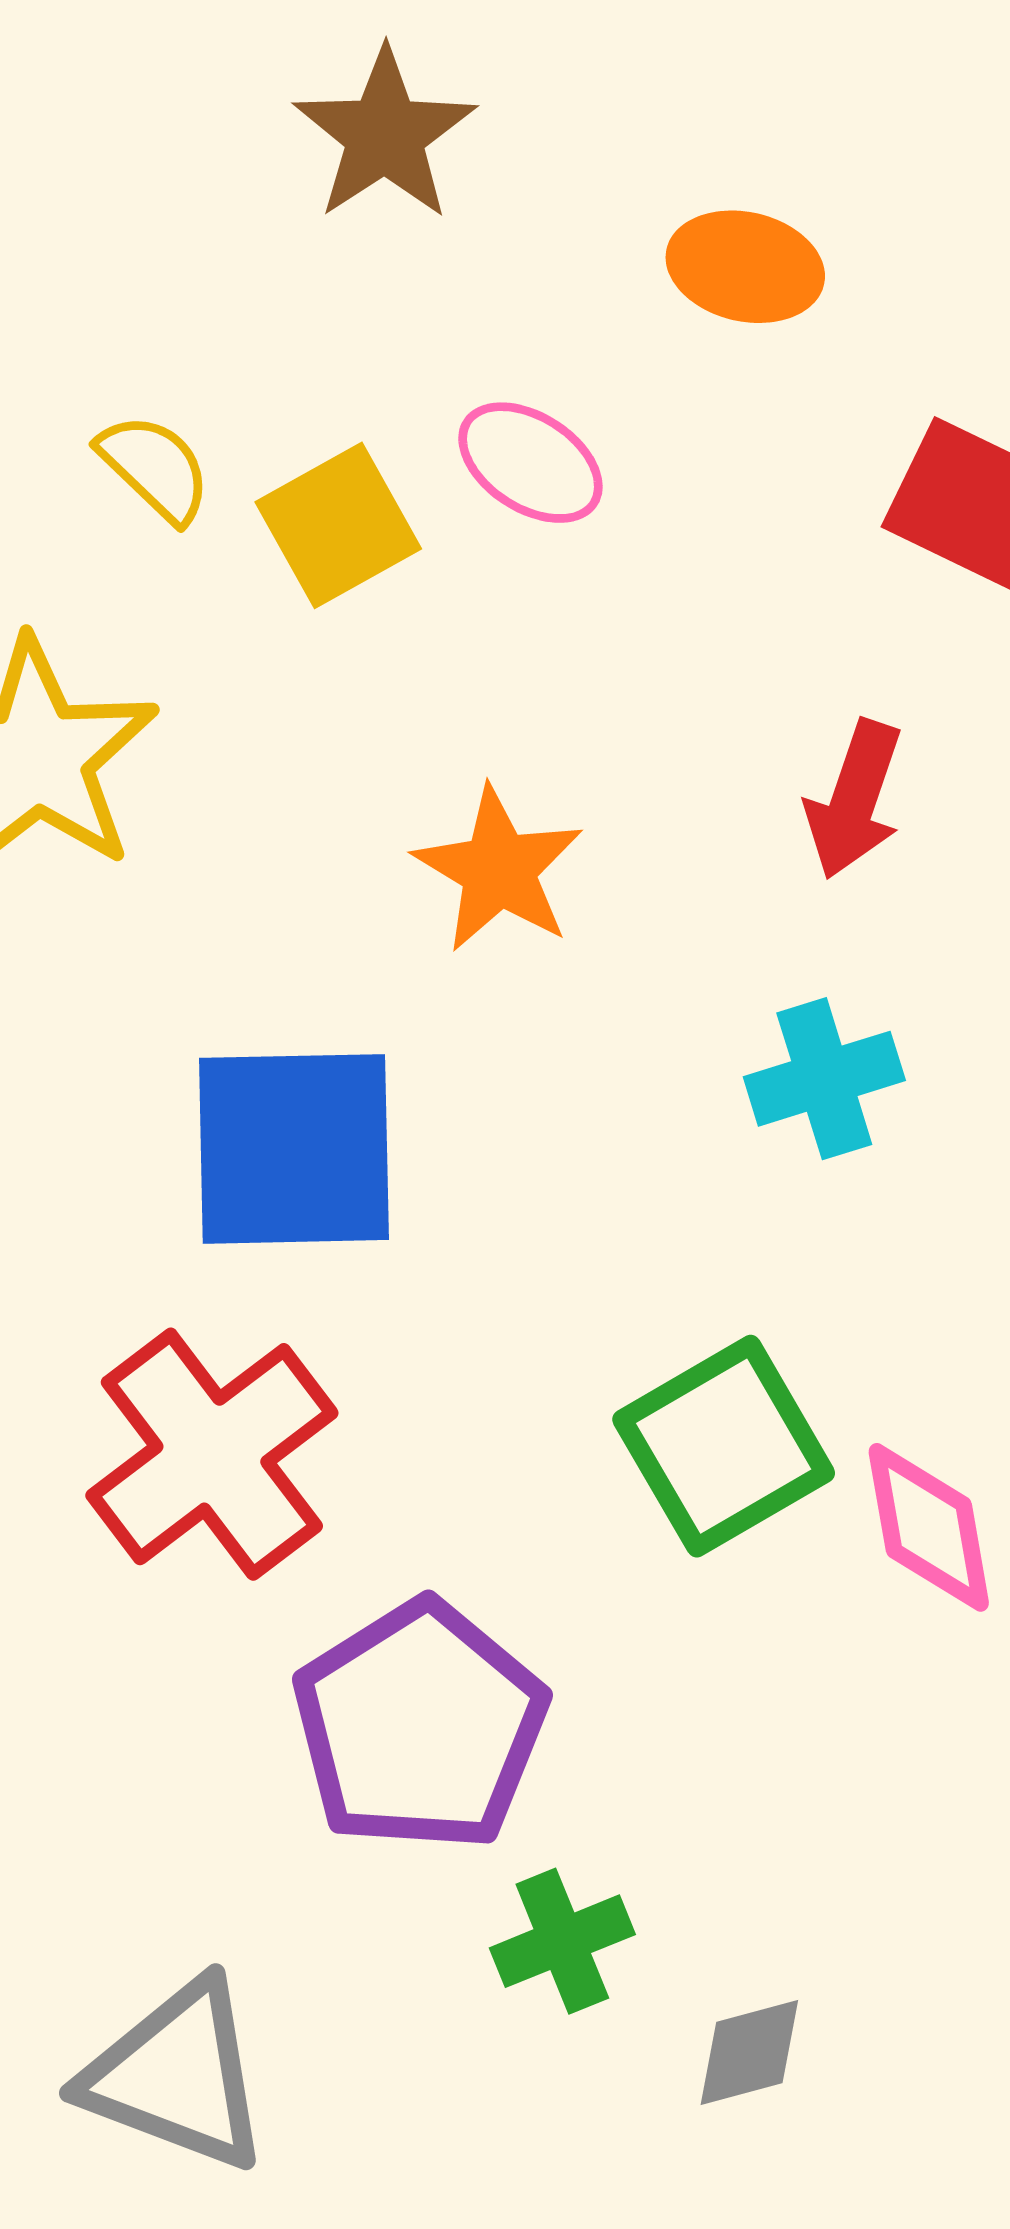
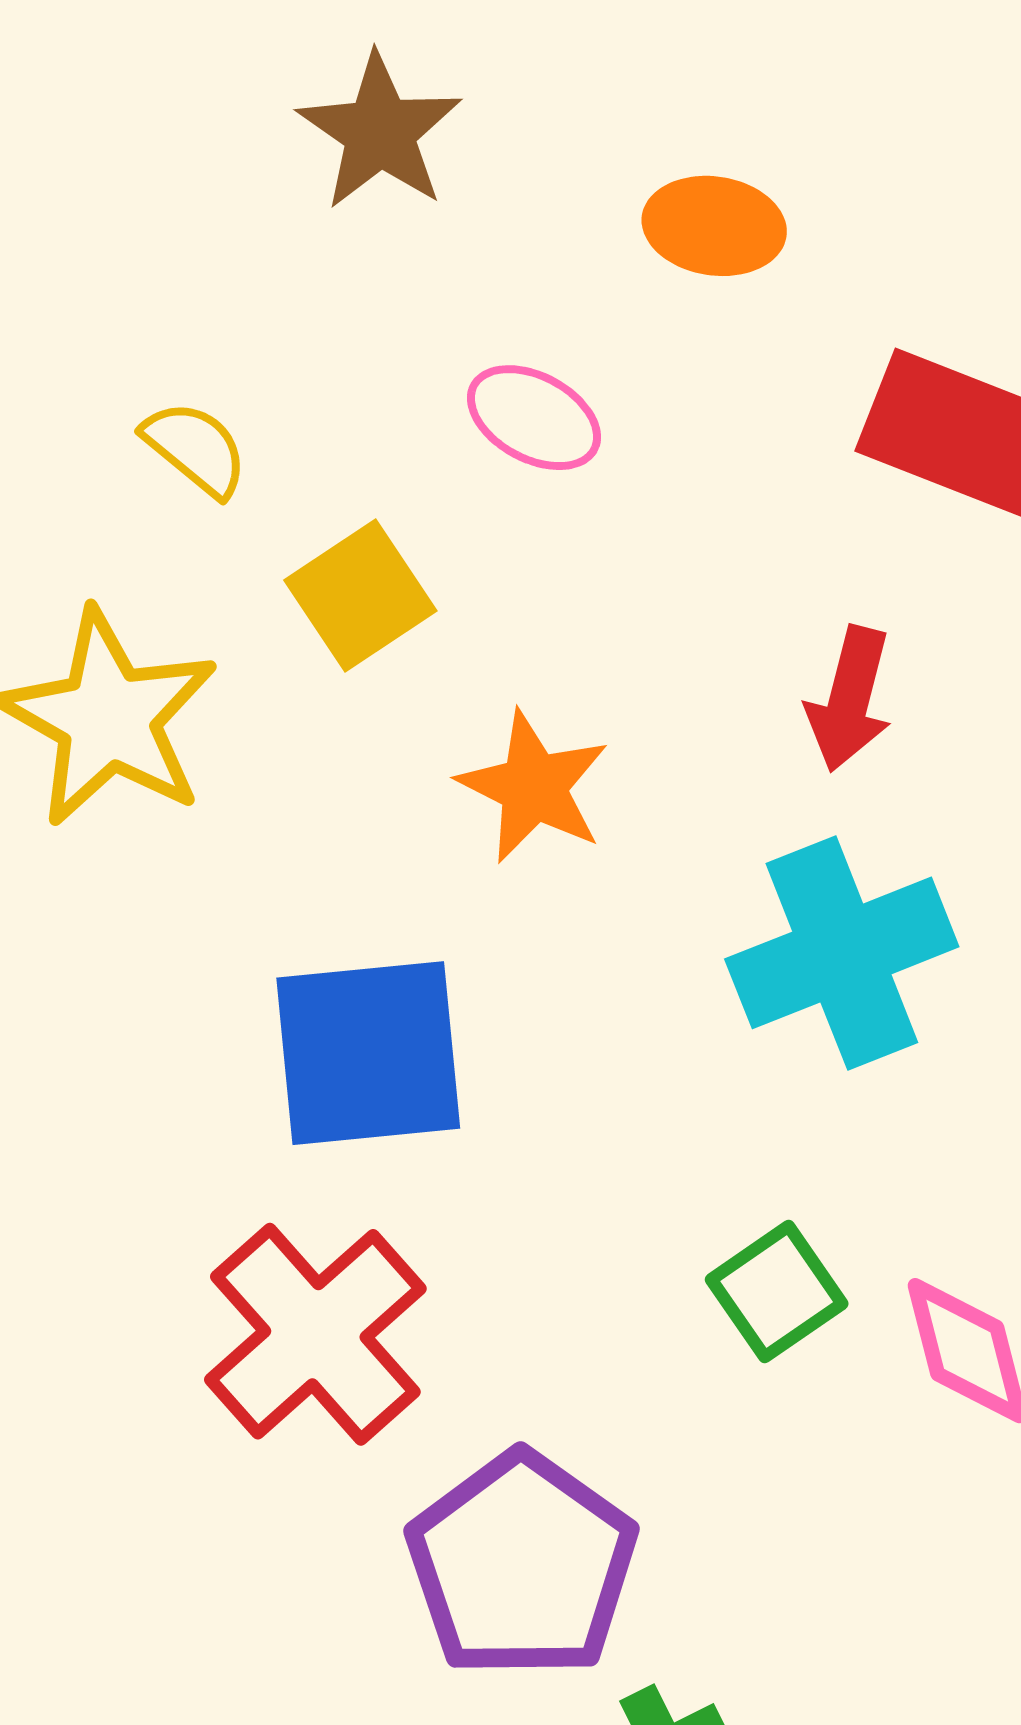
yellow square: (338, 525) -> (360, 595), moved
cyan cross: (824, 1079) -> (842, 953), size x1.6
green square: (724, 1446) -> (777, 1292), size x0.7

